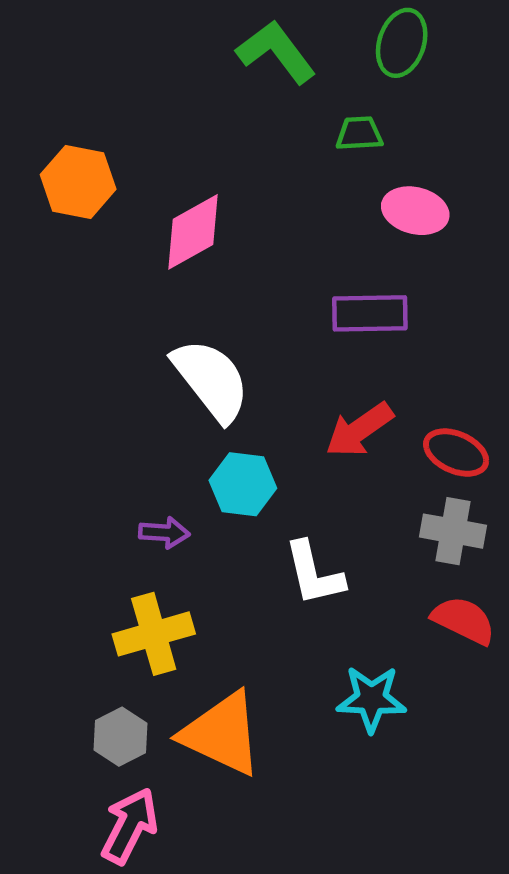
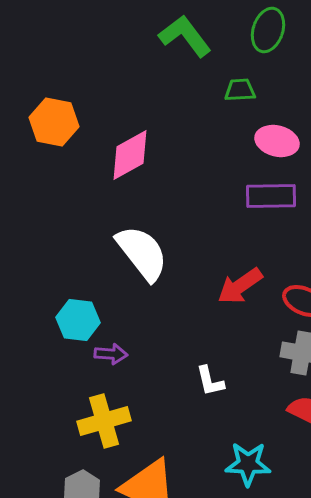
purple rectangle: (370, 313) -> (271, 196), moved
cyan hexagon: (243, 484) -> (78, 320), moved
white L-shape: (314, 573) -> (210, 381), size x0.7

